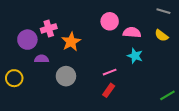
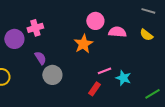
orange star: (71, 42) -> (83, 44), moved
cyan star: (135, 56) -> (123, 78), moved
purple semicircle: (42, 59) -> (40, 58), moved, turned 56
pink line: (110, 72) -> (104, 71), moved

